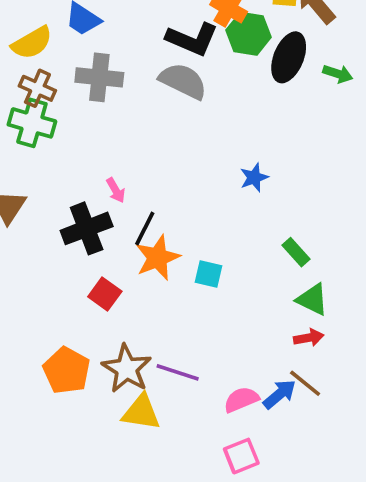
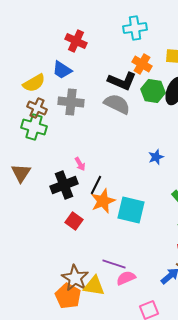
green hexagon: (249, 34) -> (153, 91), moved
cyan square: (209, 274) -> (131, 210), size x1.8
brown star: (127, 369) -> (75, 278), moved
orange pentagon: (67, 370) -> (68, 296), moved
pink semicircle: (241, 400) -> (126, 278), moved

